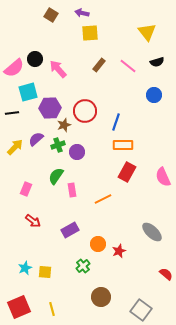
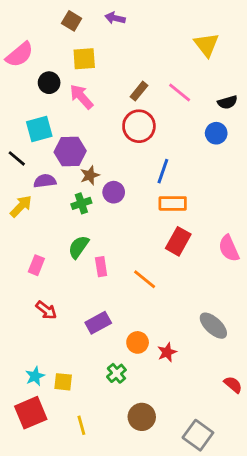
yellow square: (90, 33) -> (84, 59), moved
black semicircle: (157, 62) -> (227, 102), moved
pink semicircle: (14, 68) -> (20, 55), moved
red circle: (85, 111) -> (139, 126), moved
black line: (12, 113) -> (17, 158), turned 48
purple semicircle: (36, 139) -> (45, 181), moved, turned 35
purple circle: (77, 152) -> (114, 192), moved
orange line: (103, 199) -> (145, 279), turned 66
red square: (19, 307) -> (31, 413), moved
yellow line: (52, 309) -> (81, 425), moved

